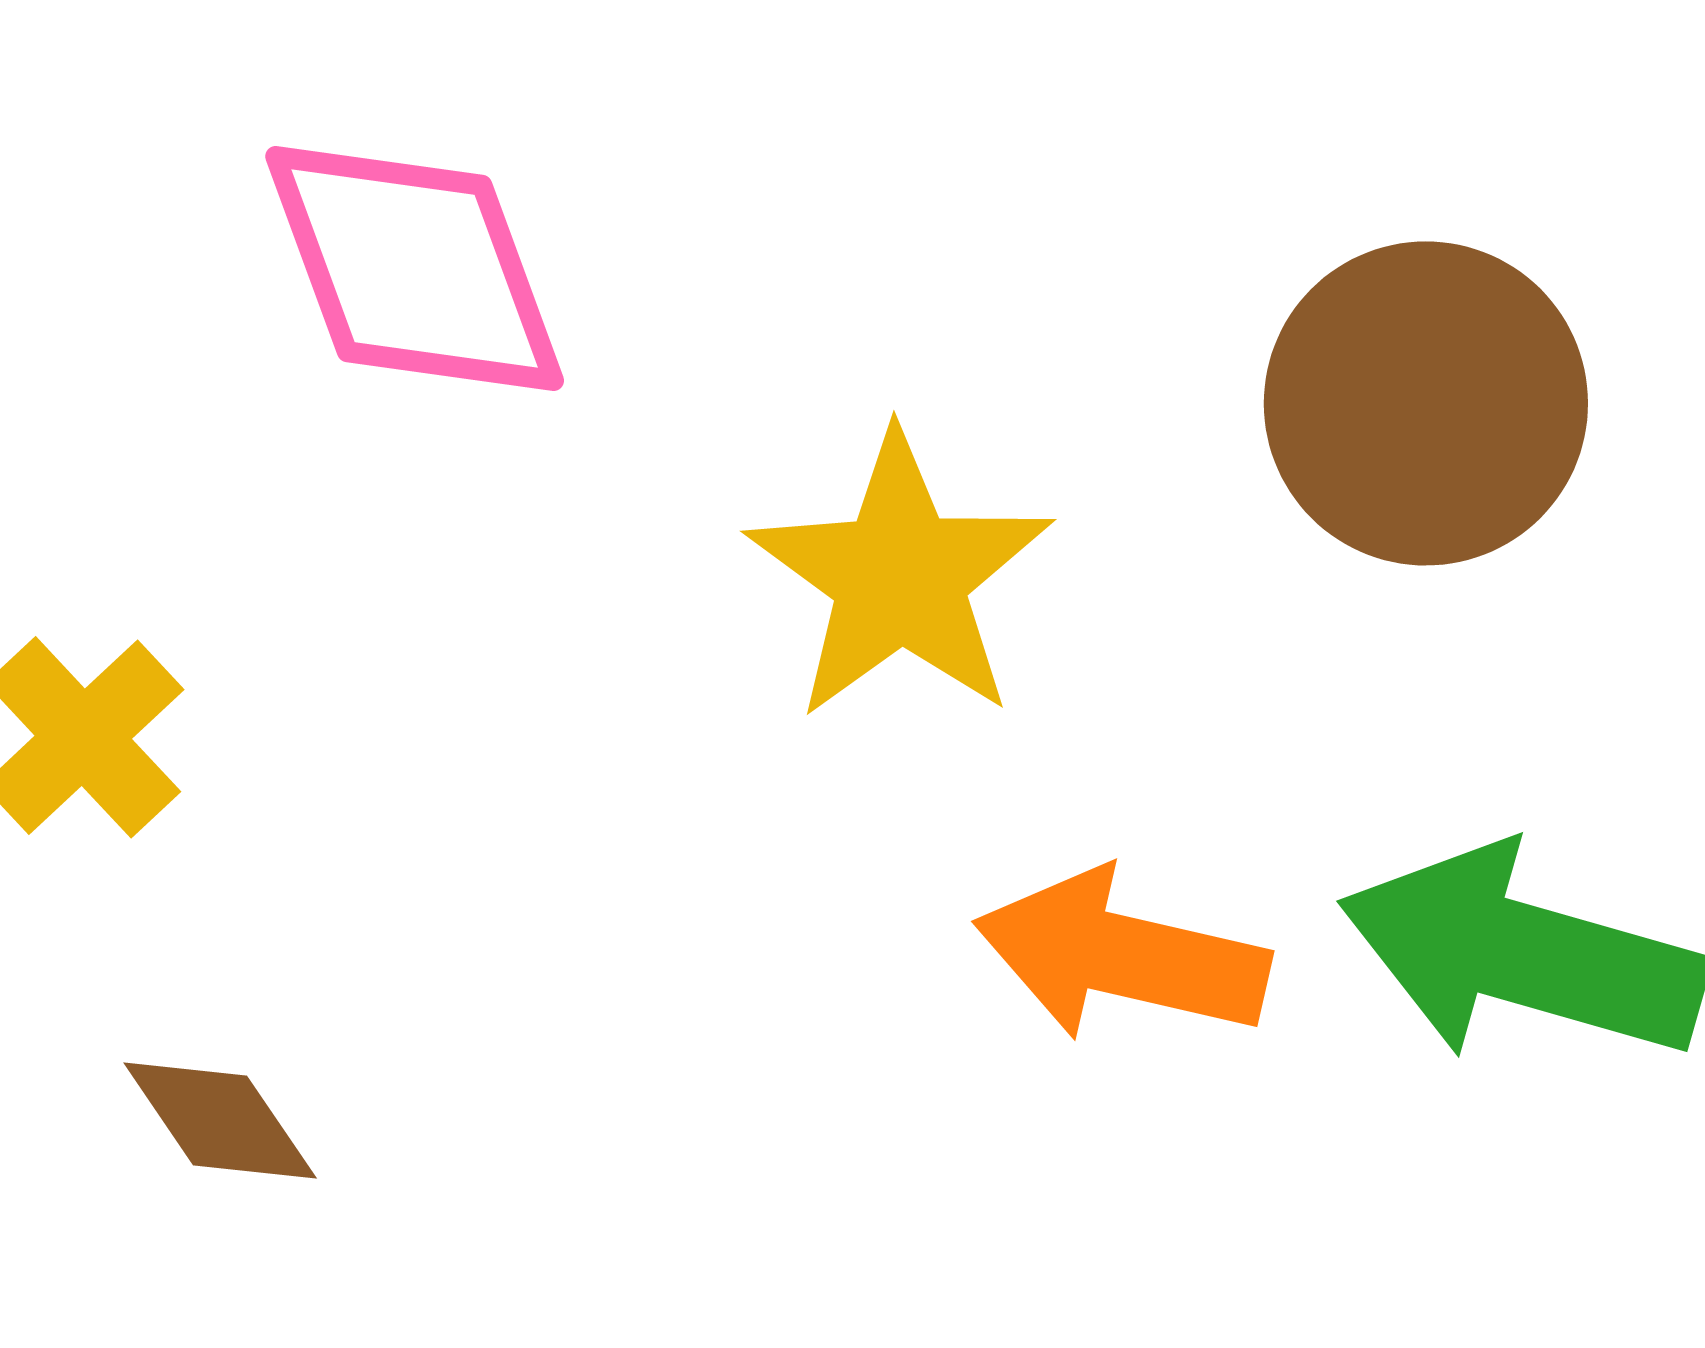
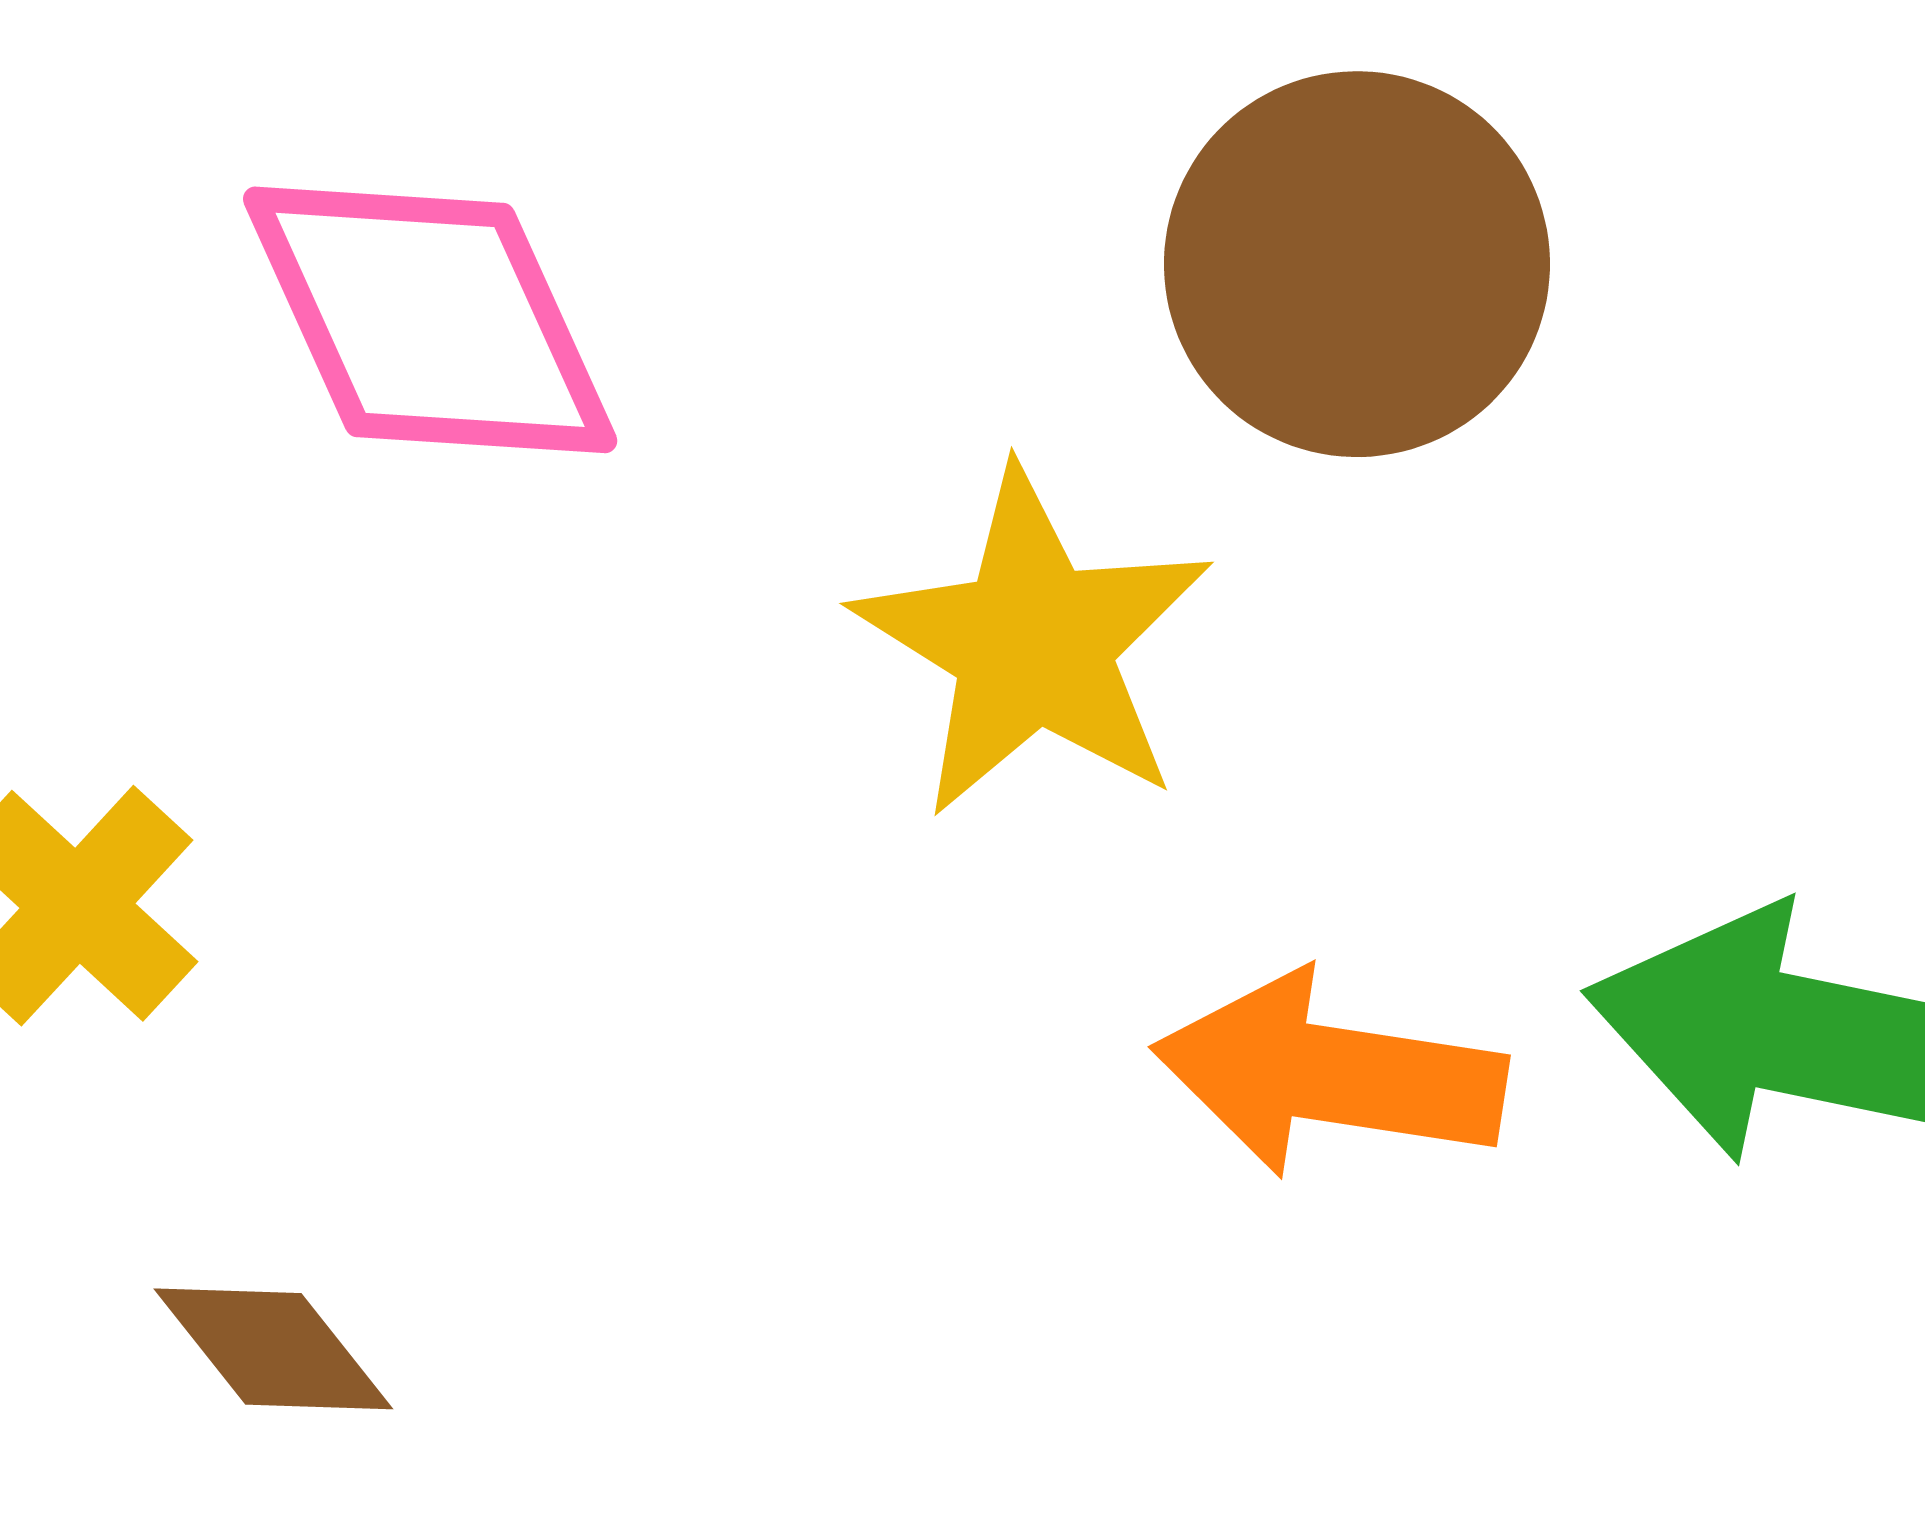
brown circle: (1426, 403) -> (1357, 264), moved

